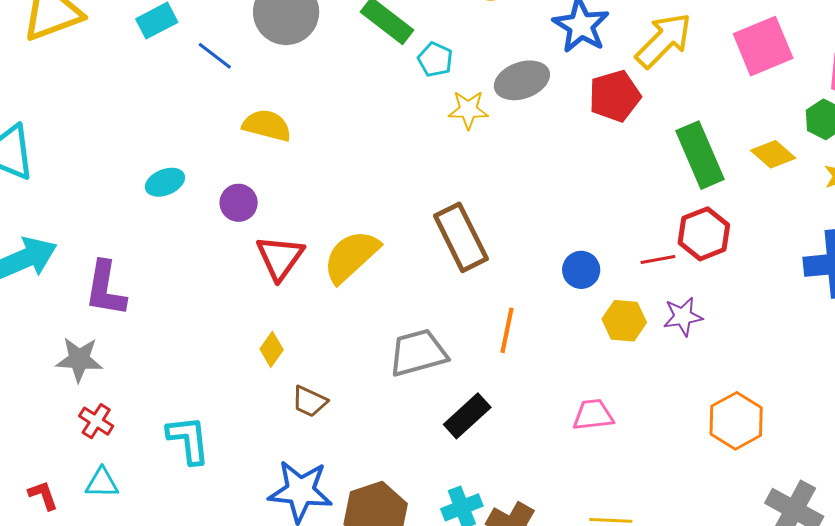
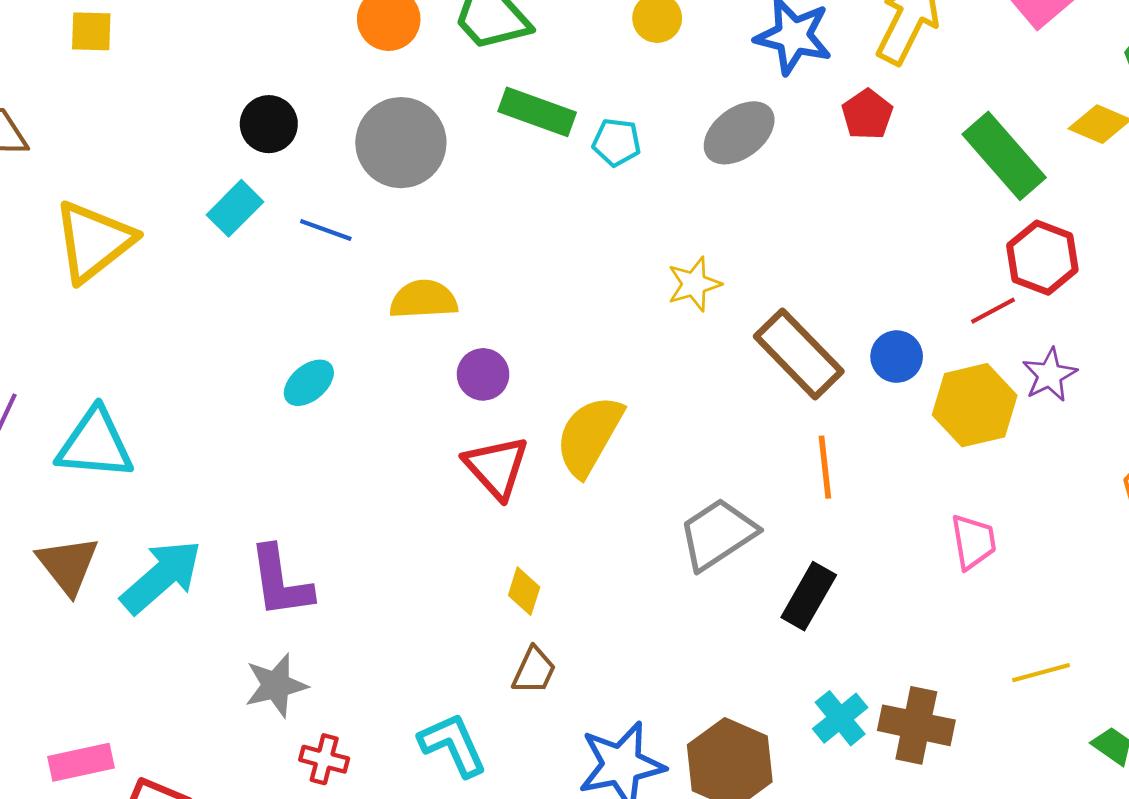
red pentagon: (615, 96) -> (867, 114), size x0.7
yellow star: (468, 110) -> (694, 284), moved
cyan ellipse: (165, 182) -> (309, 383), moved
purple circle: (239, 203) -> (483, 374), moved
brown rectangle: (461, 237) -> (799, 354), moved
yellow hexagon: (624, 321) -> (975, 405), size x1.4
brown trapezoid: (309, 401) -> (534, 670), moved, turned -72
pink trapezoid: (593, 415) -> (973, 542), turned 105

